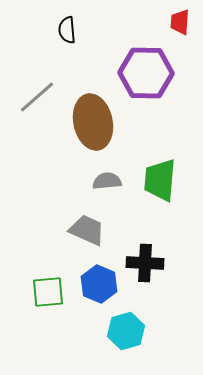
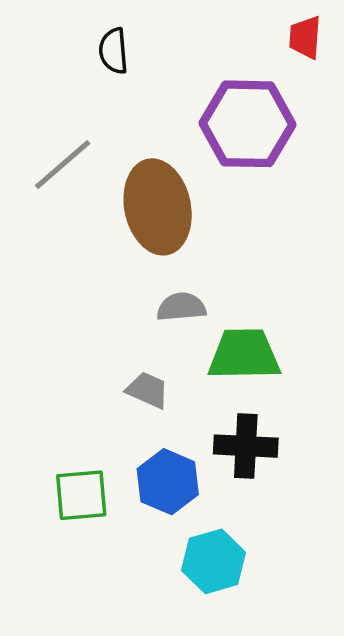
green trapezoid: (160, 180) -> (244, 354), moved, turned 84
gray trapezoid: (87, 230) -> (147, 390), size x0.7

